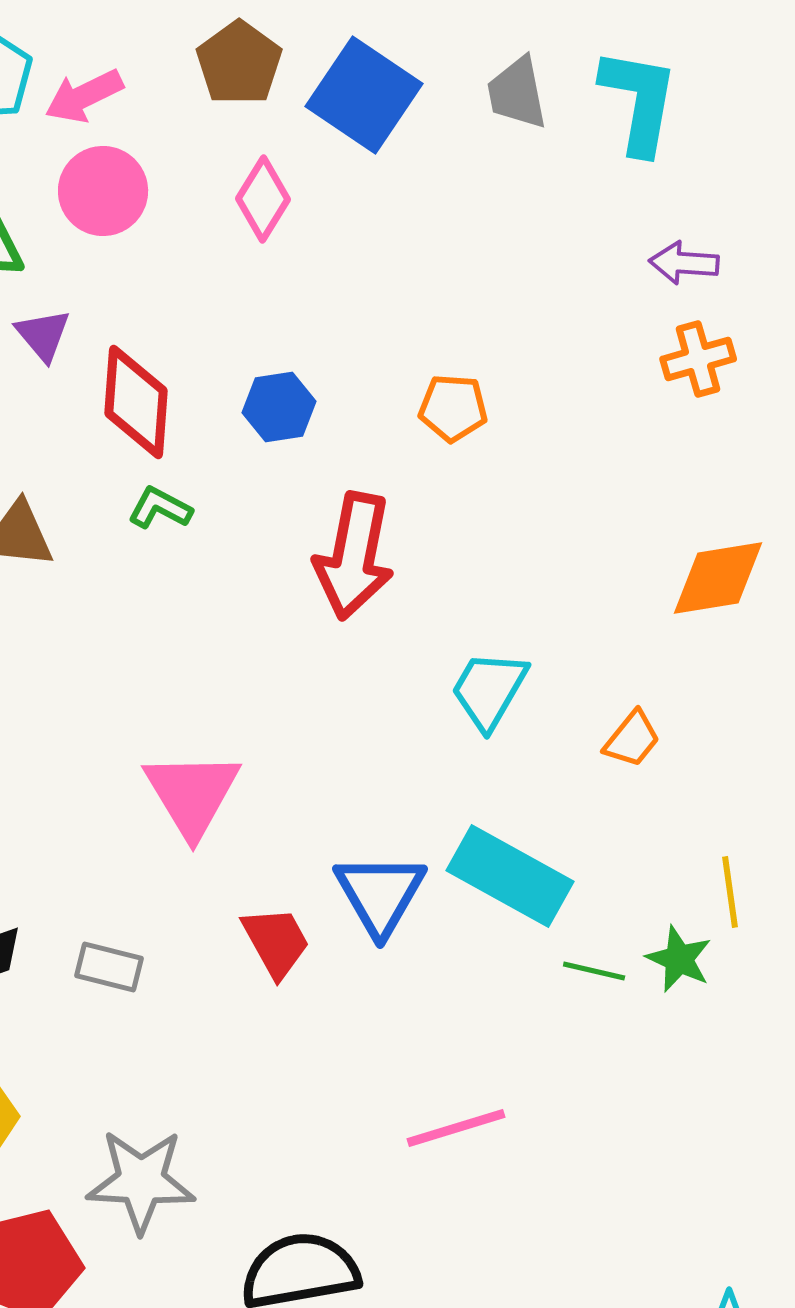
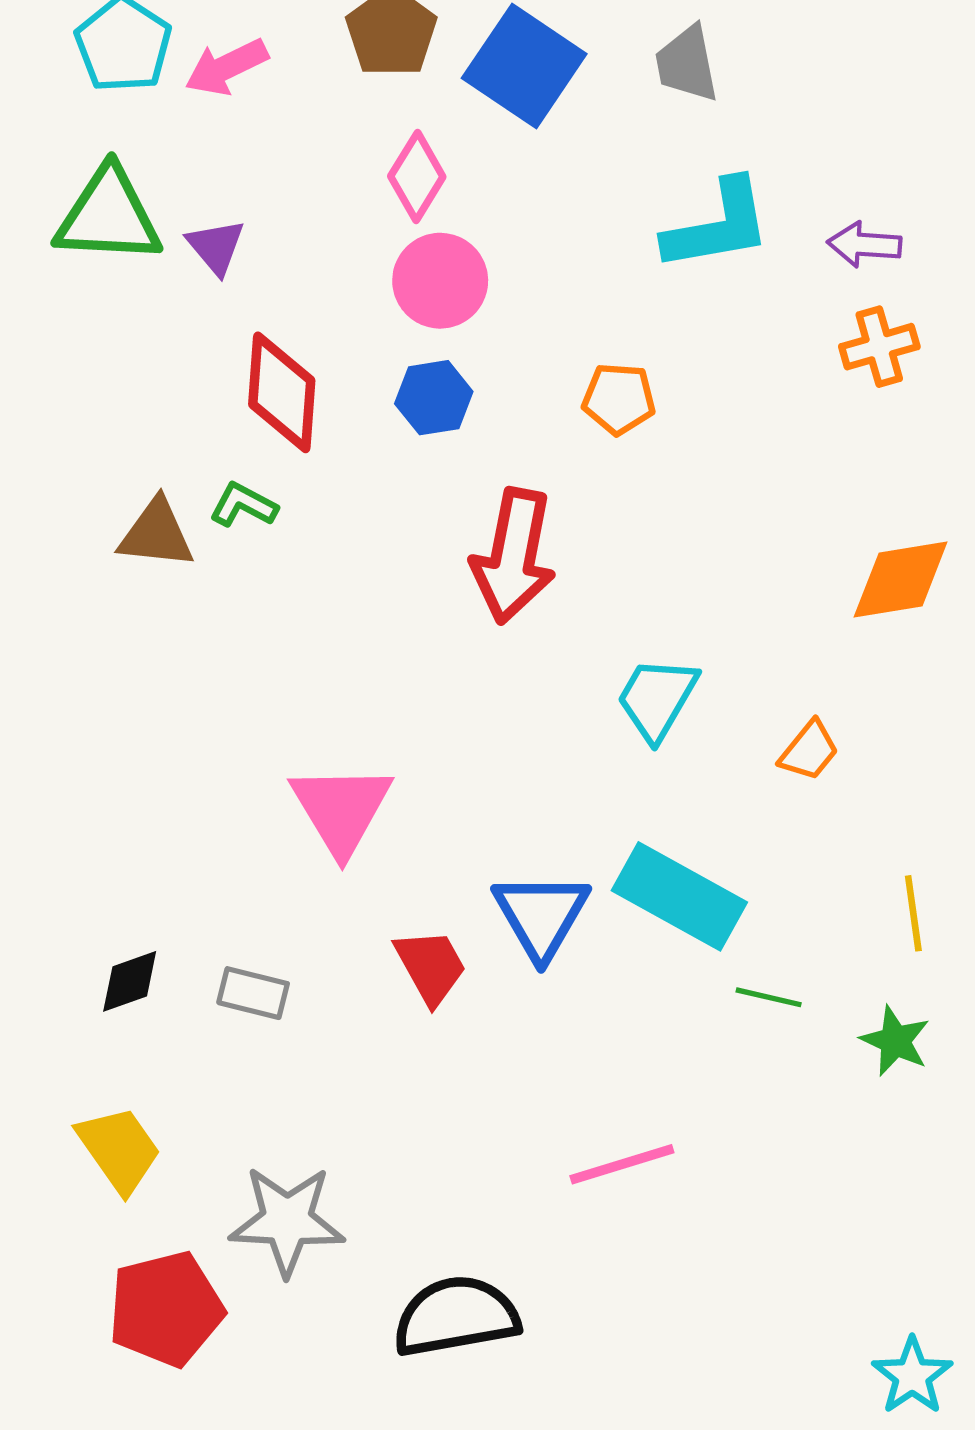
cyan L-shape: (639, 101) -> (718, 225), moved, turned 70
pink circle: (103, 191) -> (440, 281), moved
purple triangle: (43, 335) -> (216, 247), moved
green L-shape: (160, 508) -> (243, 505), moved
green star: (679, 959) -> (895, 1041), moved

